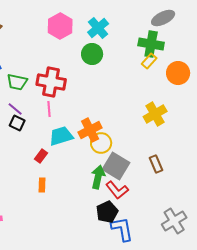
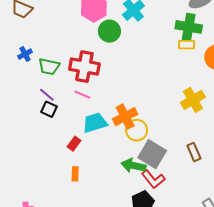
green circle: (92, 54) -> (109, 31), moved
yellow rectangle: (149, 61) -> (187, 45), turned 49
pink line: (49, 109) -> (82, 95), turned -63
green arrow: (98, 177) -> (133, 166), turned -90

